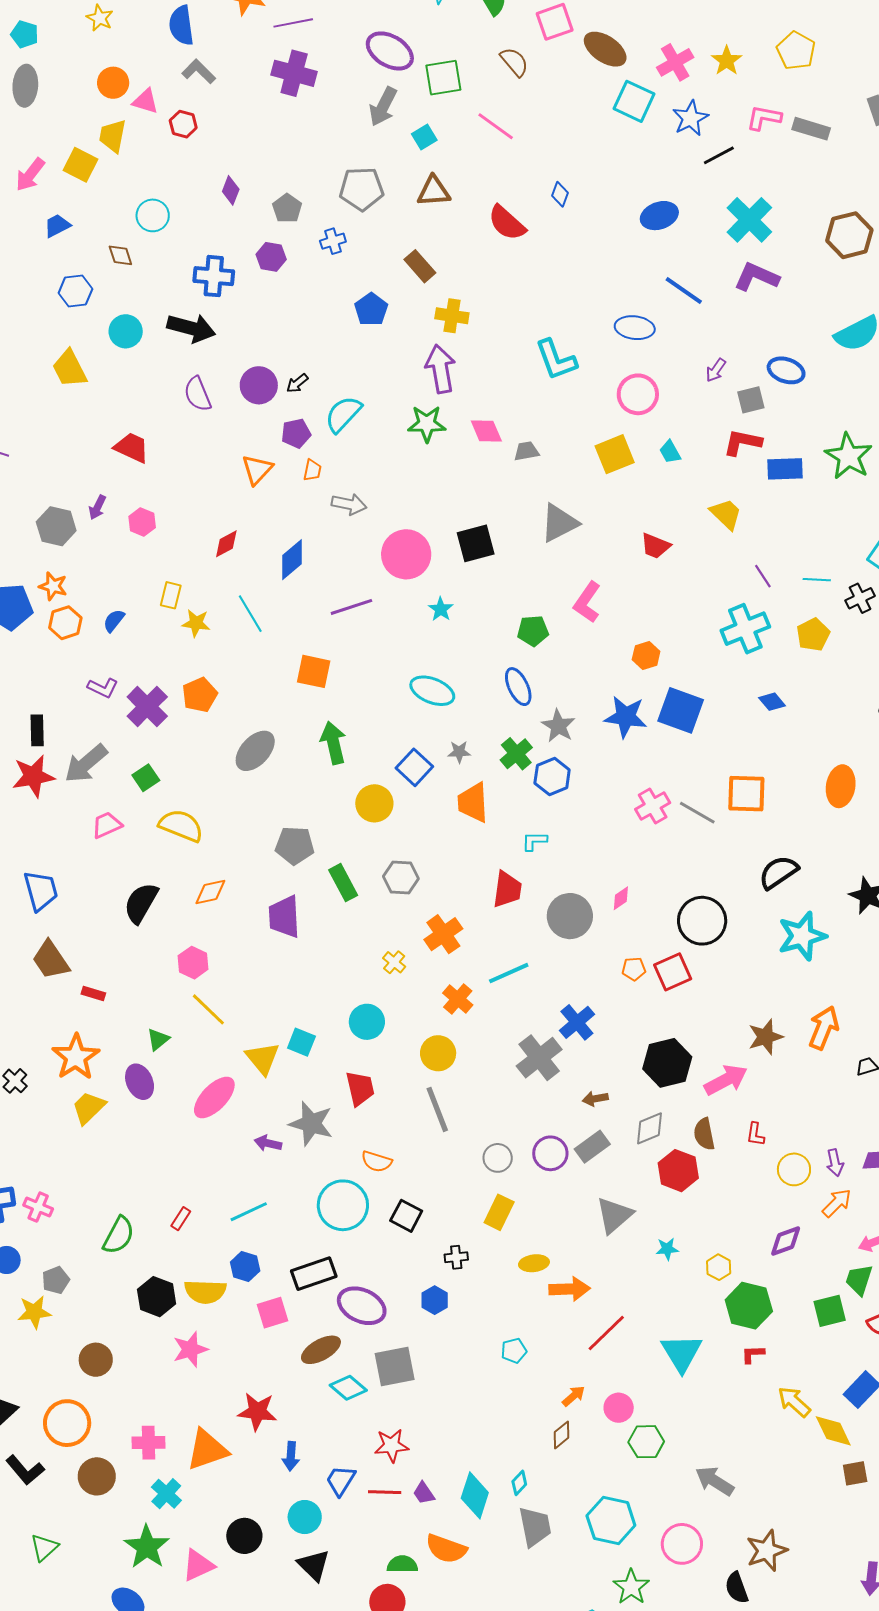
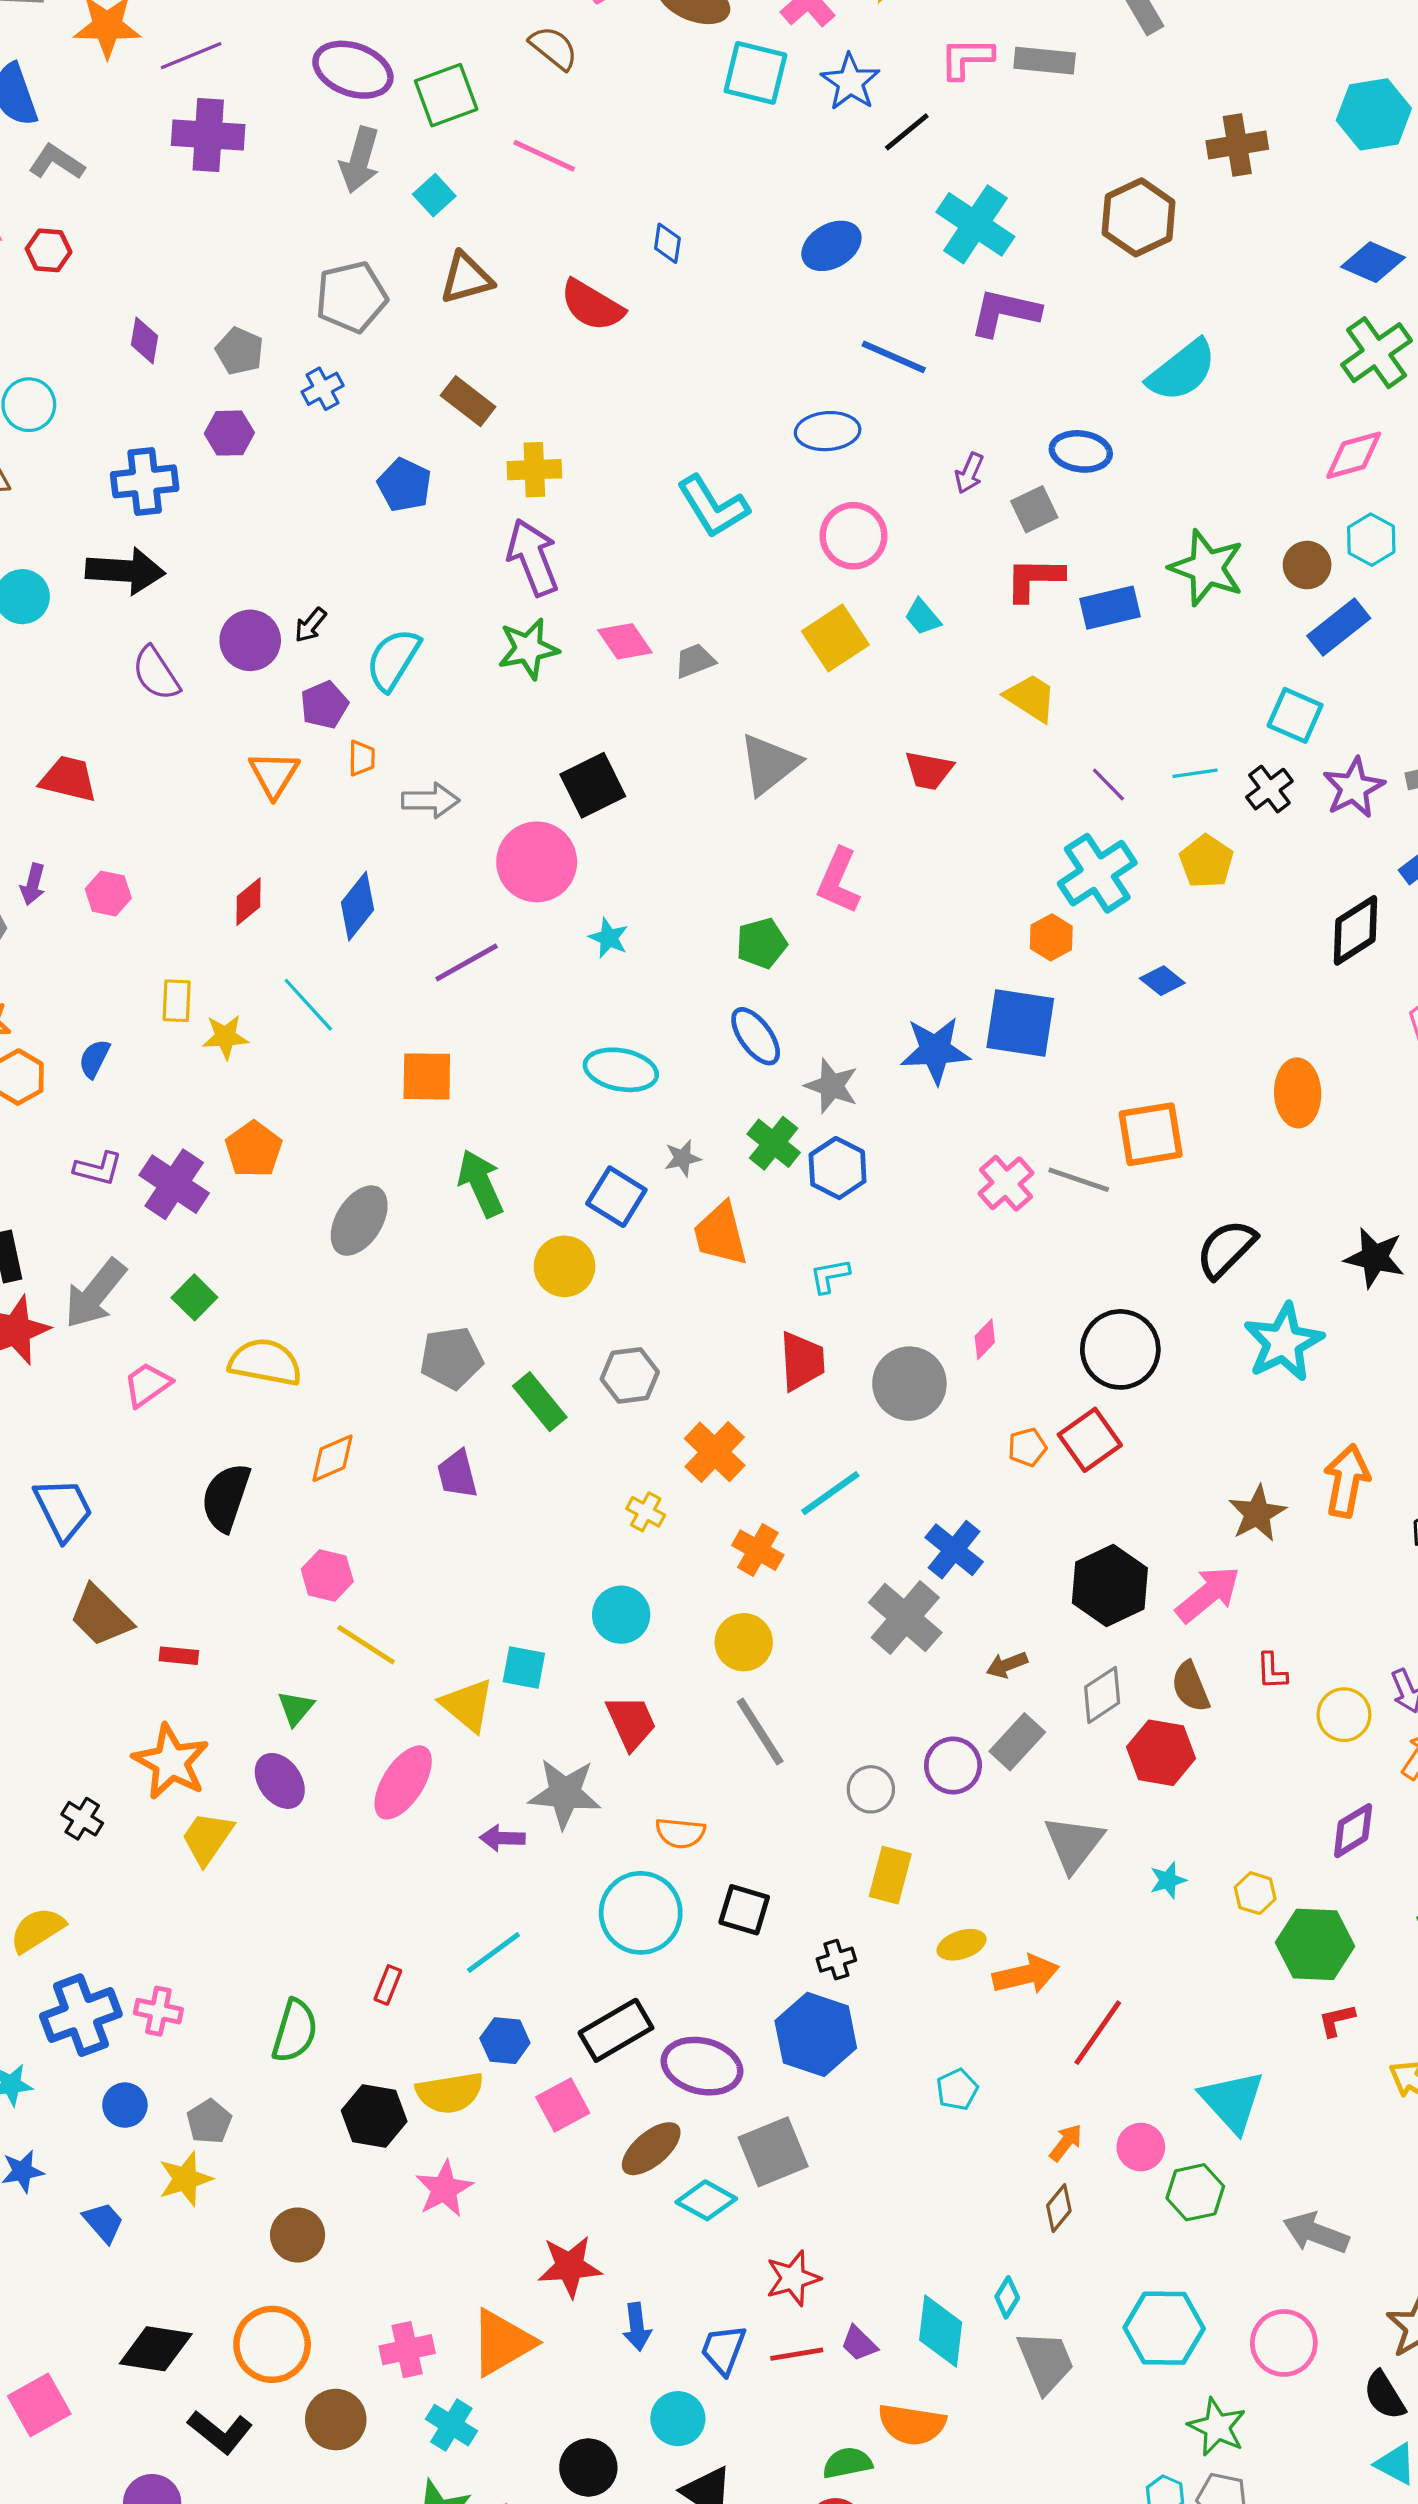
black square: (476, 543) -> (593, 785), moved
orange hexagon: (646, 656) -> (1051, 937), moved
purple trapezoid: (284, 917) -> (457, 1474), size x0.7
blue hexagon: (435, 1300) -> (816, 2034), size x1.8
cyan triangle: (682, 1353) -> (1232, 2101), moved

